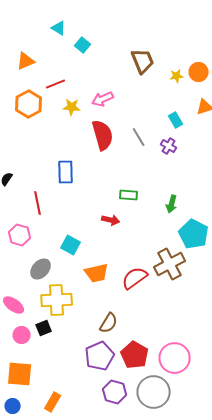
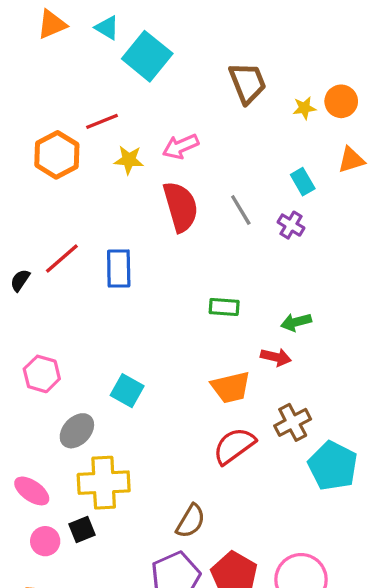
cyan square: (83, 45) -> (147, 56), size x1.8
orange triangle: (26, 61) -> (52, 24), moved
red line: (38, 203) -> (62, 259), moved, turned 60
green arrow: (172, 204) -> (296, 322), turned 60
red arrow: (111, 220) -> (276, 357), moved
cyan pentagon: (194, 234) -> (333, 466), moved
brown cross: (170, 264) -> (293, 422), size x0.7
orange trapezoid: (97, 273) -> (231, 387), moved

